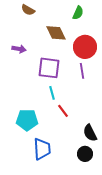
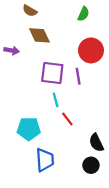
brown diamond: (56, 33) -> (39, 35), moved
purple arrow: (19, 49) -> (12, 50), moved
purple line: (82, 71) -> (78, 76), moved

